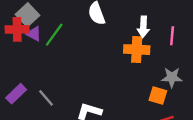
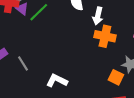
white arrow: (143, 27) -> (98, 16), moved

